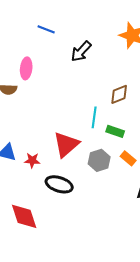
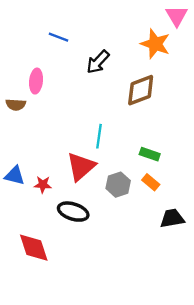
brown diamond: (119, 94) -> (141, 90), moved, size x1.4
cyan line: (94, 117) -> (99, 136), moved
green rectangle: (115, 131) -> (150, 154), moved

